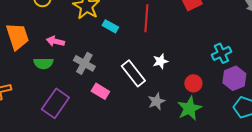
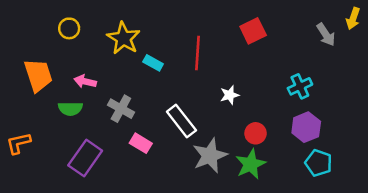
cyan cross: (221, 53) -> (300, 86), moved
white star: (160, 61) -> (230, 95), moved
gray star: (156, 101) -> (210, 156), size x1.6

